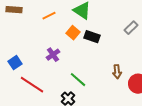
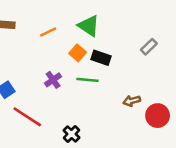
brown arrow: (117, 72) -> (132, 101), turned 80
green line: (78, 80) -> (87, 80), moved, turned -36

